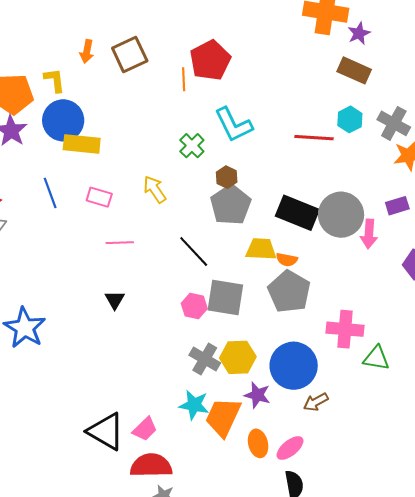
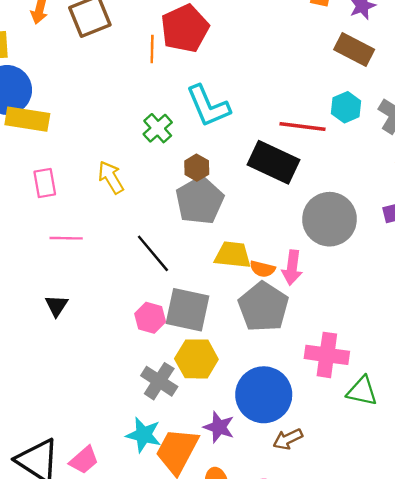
pink rectangle: (99, 197) -> (45, 183), turned 60
black rectangle: (297, 213) -> (274, 162), moved
pink arrow: (369, 234) -> (292, 268), moved
yellow hexagon: (238, 357) -> (196, 359), moved

